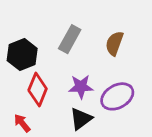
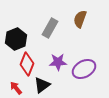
brown semicircle: (114, 43) -> (80, 19), moved
black triangle: (81, 119) -> (42, 85), moved

